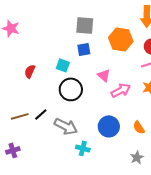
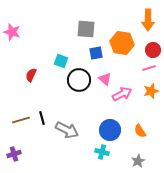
blue square: (84, 49) -> (96, 53), moved
cyan square: (63, 65) -> (61, 61), moved
black circle: (71, 89) -> (79, 80), moved
black line: (41, 114) -> (42, 118), turned -64
cyan cross: (83, 148) -> (102, 152), moved

